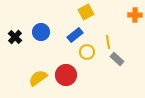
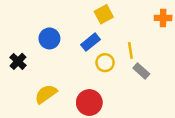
black cross: (15, 37) -> (18, 61), moved
red circle: (66, 75) -> (89, 103), moved

